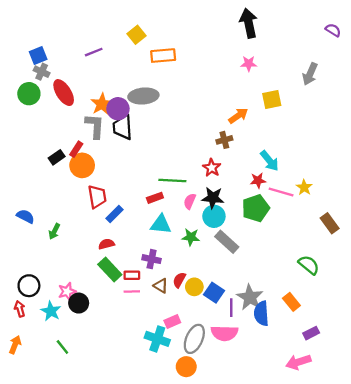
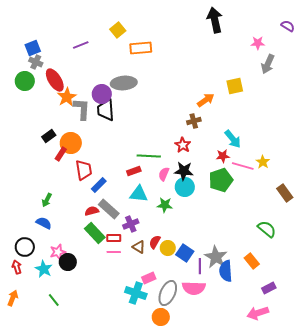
pink star: (249, 64) -> (258, 43), moved
orange star: (102, 104) -> (67, 97), moved
red rectangle: (76, 149) -> (61, 154), moved
blue semicircle: (25, 216) -> (44, 223), moved
gray rectangle: (227, 242) -> (109, 209), moved
purple cross: (152, 259) -> (131, 224), turned -35

